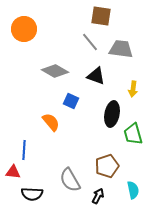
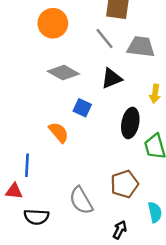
orange circle: (24, 29) -> (53, 23), moved
black triangle: (96, 76) -> (112, 78), turned -42
black arrow: (98, 196) -> (120, 230), moved

